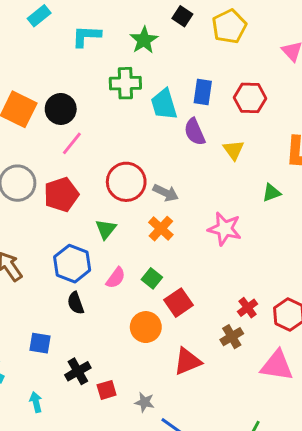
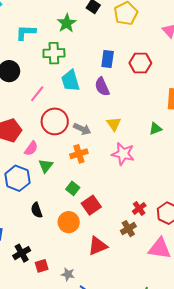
cyan L-shape: (86, 36) -> (26, 32), moved
cyan trapezoid: (164, 104) -> (70, 81), moved
pink line: (72, 143) -> (37, 94), moved
yellow triangle: (233, 150) -> (114, 124), moved
green triangle: (106, 229) -> (46, 166), moved
orange cross: (161, 229) -> (79, 154), turned 30
pink semicircle: (116, 278) -> (31, 148), moved
black semicircle: (76, 303) -> (37, 210), moved

